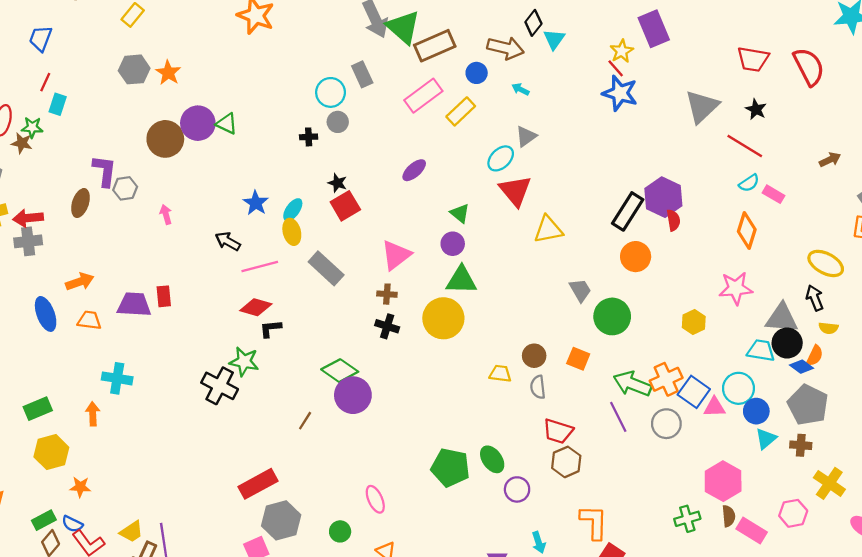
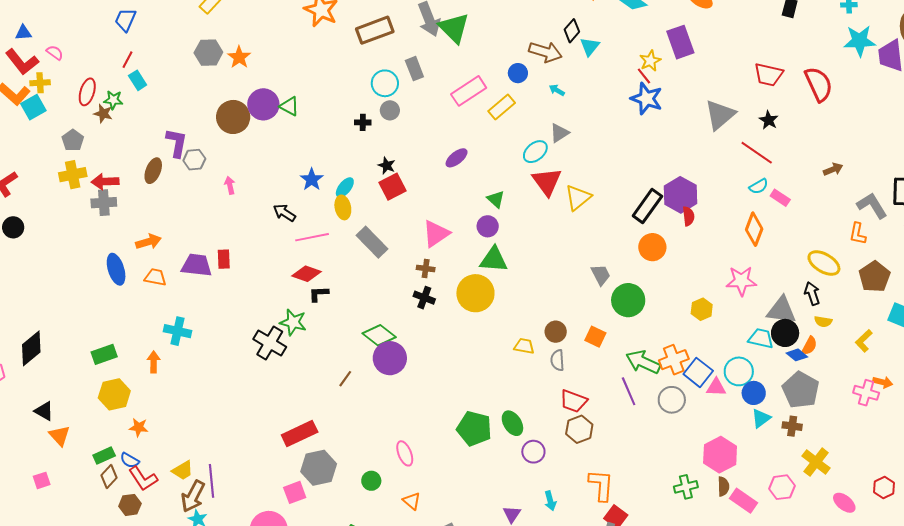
brown rectangle: (435, 46) -> (375, 30), moved
cyan rectangle: (58, 104) -> (138, 80), turned -54
yellow triangle: (548, 229) -> (578, 197), moved, turned -32

